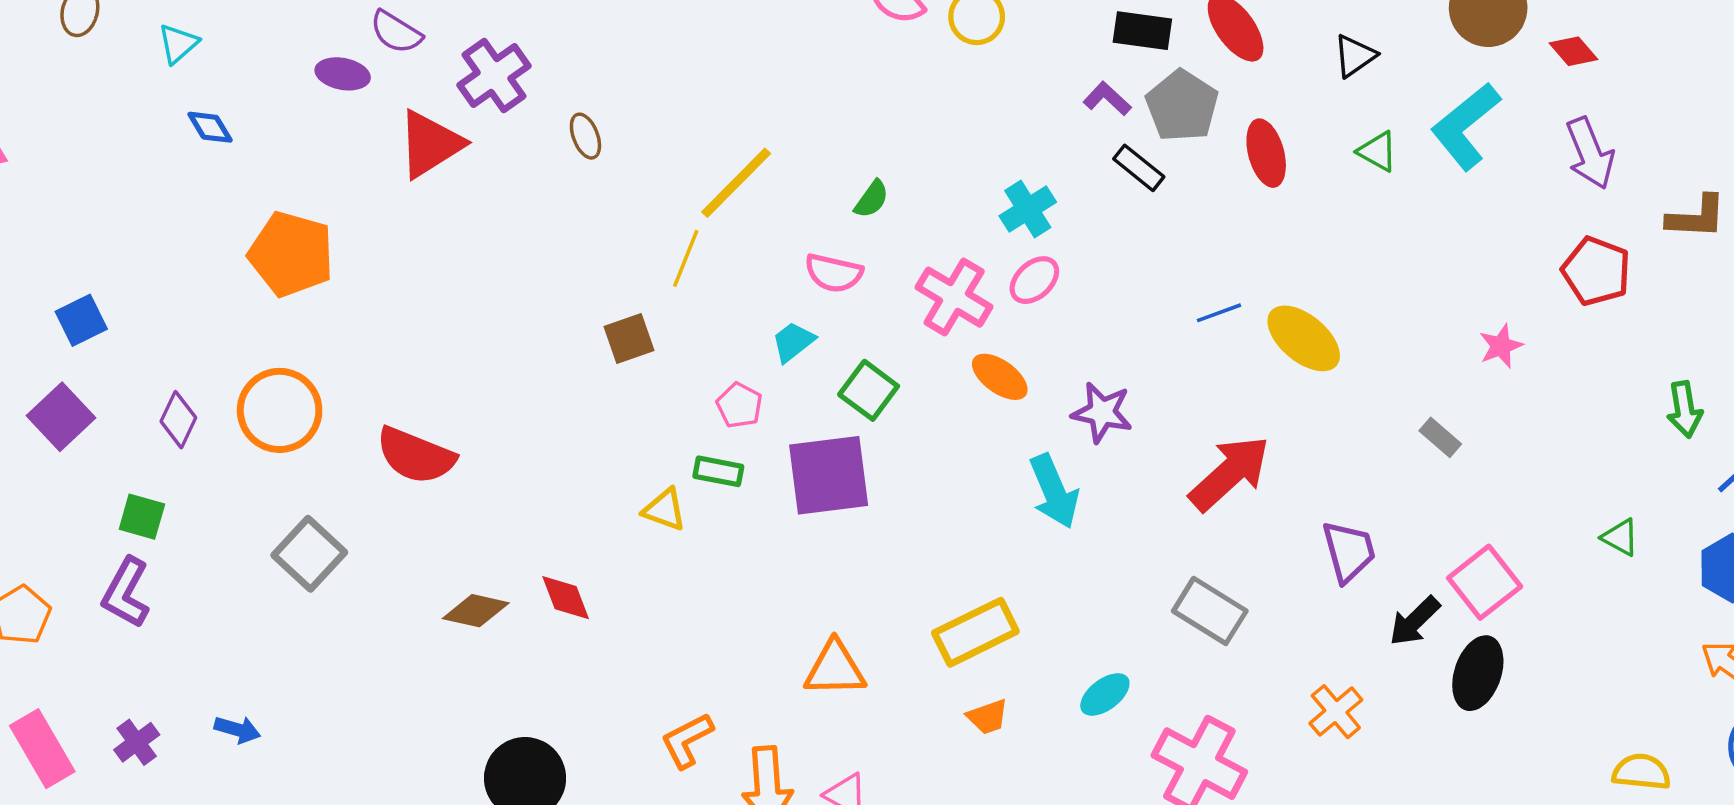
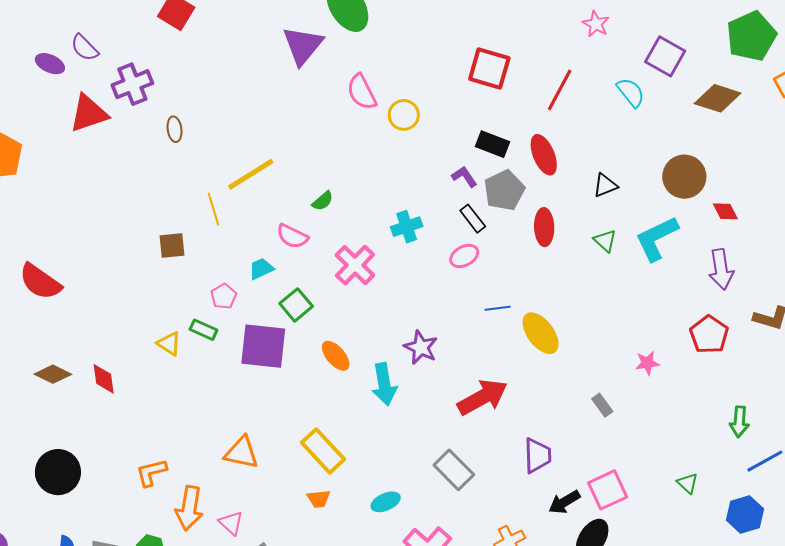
yellow line: (686, 258) -> (213, 209), turned -52
pink ellipse: (1034, 280) -> (464, 256), moved
orange ellipse: (1000, 377) -> (336, 356), moved
yellow rectangle: (975, 632) -> (323, 451), turned 60

